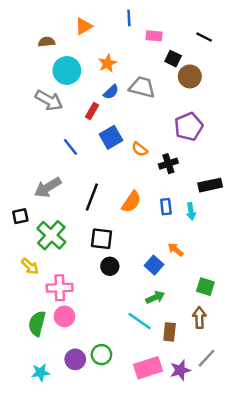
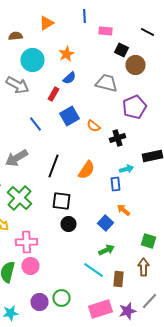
gray trapezoid: (142, 87) -> (106, 83), moved
blue rectangle: (166, 207) -> (116, 184), moved
cyan arrow: (191, 211) -> (126, 169), moved, turned -96

